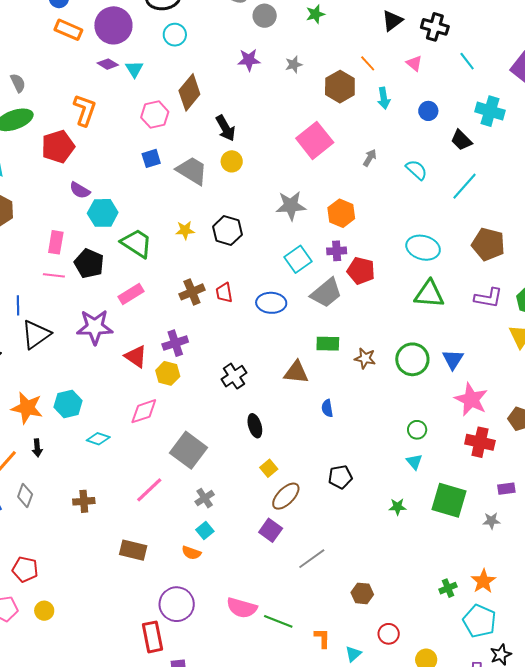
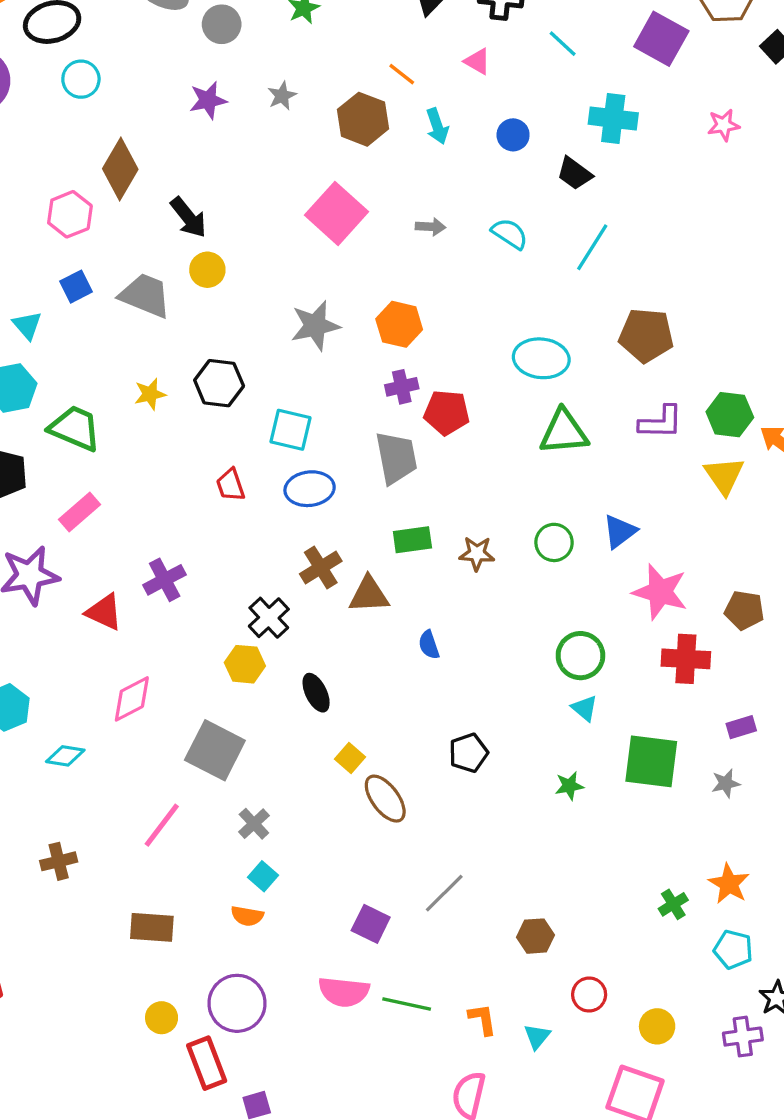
cyan triangle: (134, 69) -> (27, 325), moved
gray arrow: (370, 158) -> (431, 227), turned 72
cyan square: (298, 259) -> (291, 430), moved, turned -32
brown cross: (192, 292) -> (321, 568), moved
gray trapezoid: (326, 293) -> (396, 458), turned -52
green circle: (412, 359) -> (554, 542), size x0.7
blue triangle: (453, 359) -> (620, 532), turned 30
yellow hexagon: (168, 373) -> (245, 664), moved
green circle: (417, 430) -> (580, 656), size x1.5
brown ellipse: (286, 496) -> (385, 799), turned -72
purple square: (271, 530) -> (371, 924), moved
yellow circle: (44, 611) -> (162, 1018), moved
cyan pentagon: (479, 621) -> (733, 949), size x0.7

